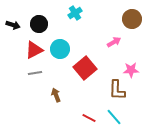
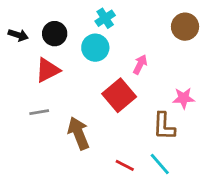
pink arrow: (114, 42) -> (140, 64), moved, turned -32
cyan circle: (60, 49) -> (95, 48), moved
gray line: (35, 73) -> (39, 112), moved
brown arrow: (56, 95) -> (78, 133), size x1.6

